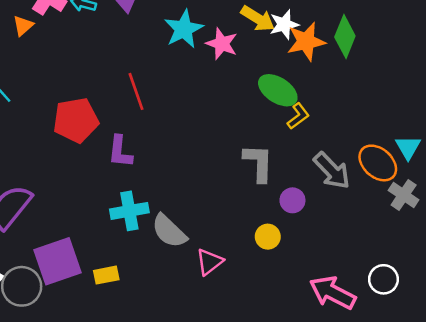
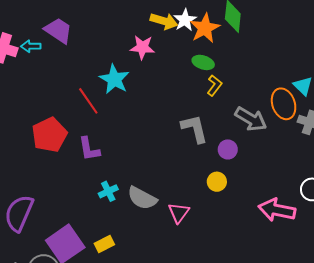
cyan star: (184, 29) -> (114, 79), moved
green ellipse: (278, 90) -> (203, 62), moved, size x0.7
orange ellipse: (378, 163) -> (284, 104), turned 44
cyan cross: (129, 211) -> (108, 191), size x0.7

